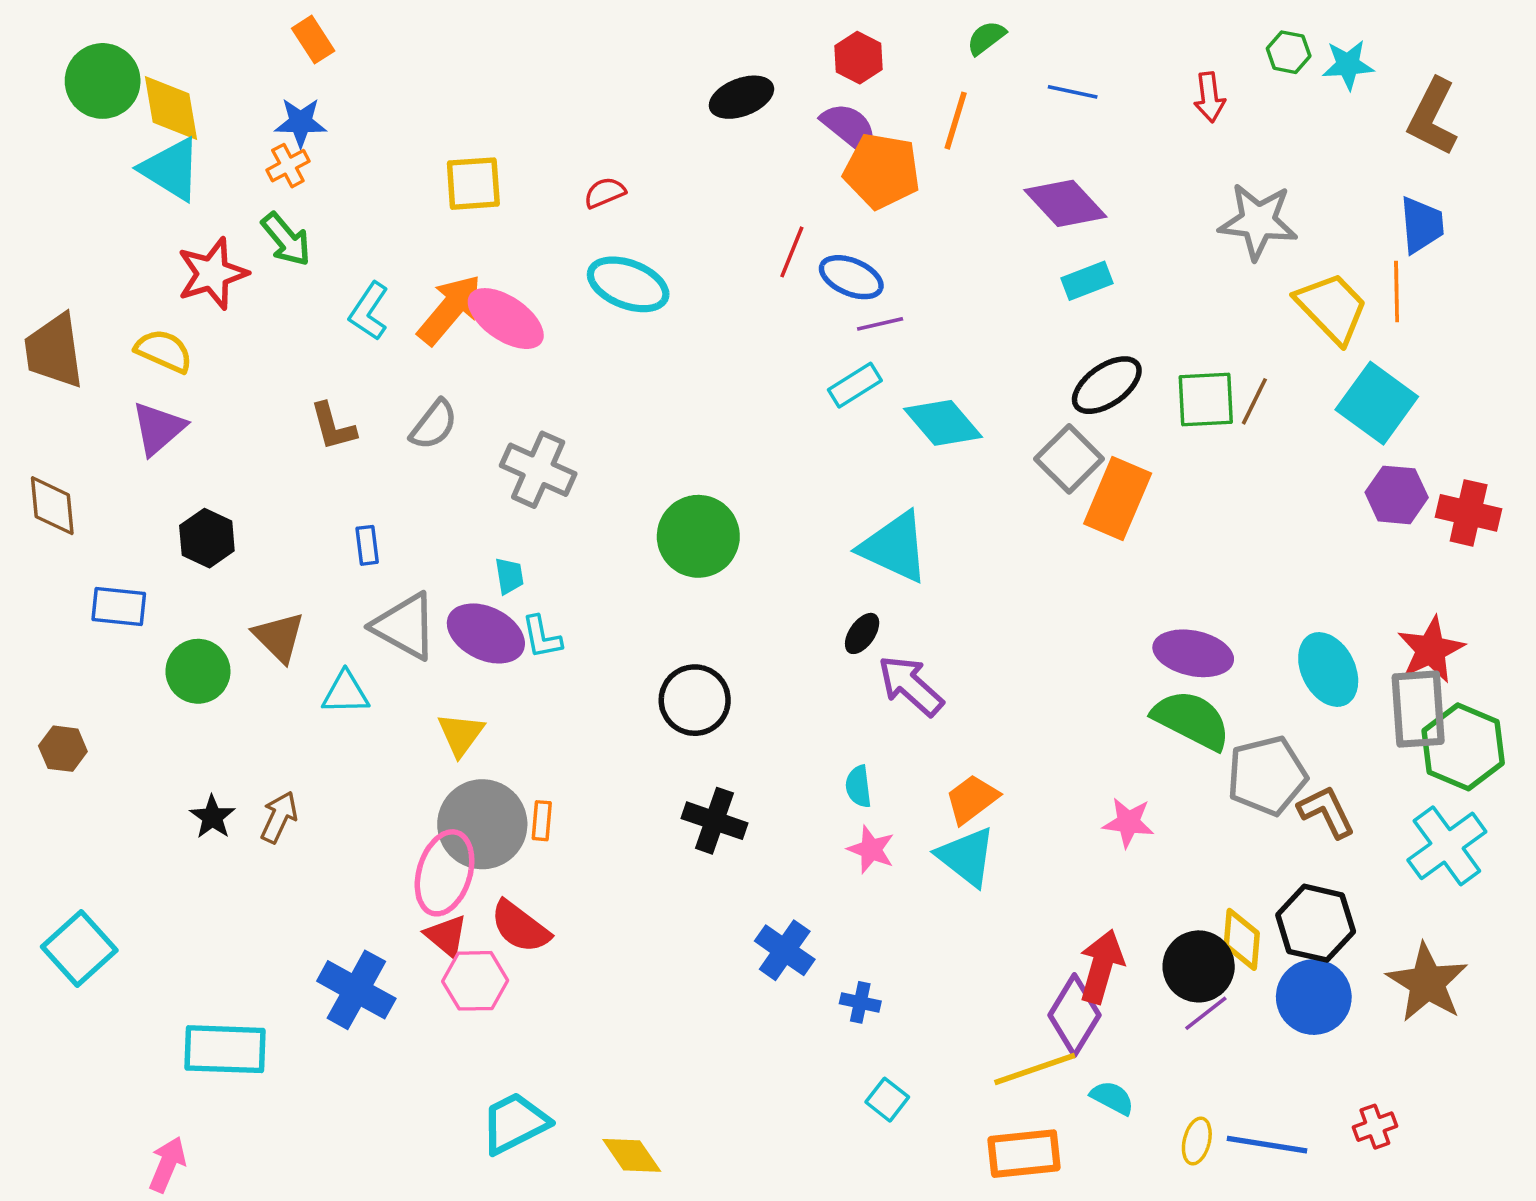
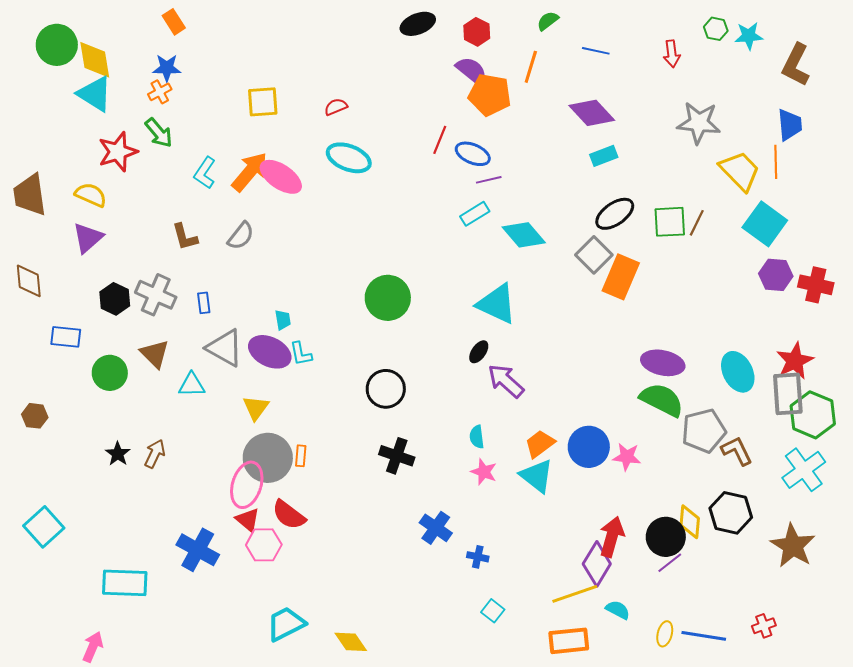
black ellipse: (741, 97) -> (418, 24), moved
gray cross: (538, 470) -> (156, 295), moved
blue circle: (1314, 997) -> (589, 447), moved

